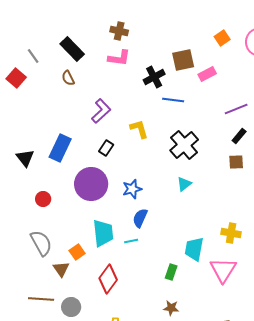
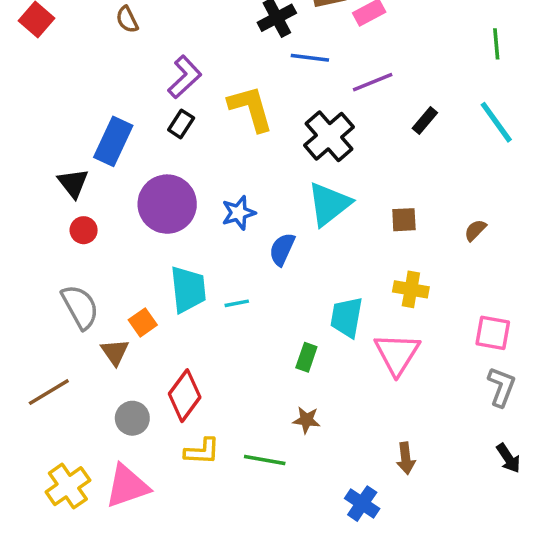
purple line: (236, 109) -> (373, 82), moved
yellow L-shape: (139, 129) -> (251, 108), size x1.4
black rectangle: (106, 148) -> (181, 124), moved
black triangle: (25, 158) -> (73, 183), moved
brown square: (236, 162) -> (404, 220), moved
cyan triangle: (184, 184) -> (329, 204), size x1.8
blue semicircle: (140, 218) -> (282, 249), moved
red diamond: (108, 279) -> (185, 396), moved
brown line: (41, 299) -> (49, 392), moved, turned -35

